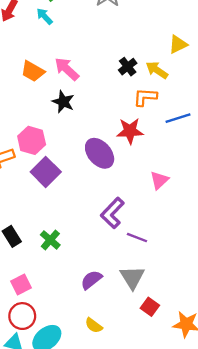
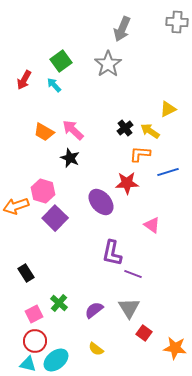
pink triangle: (159, 180) -> (152, 225), turned -42
purple L-shape: (112, 213) -> (112, 253), turned -32
green cross: (50, 240) -> (59, 303), moved

